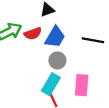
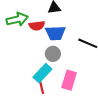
blue trapezoid: (55, 37) -> (55, 33), turned 45

